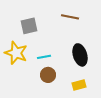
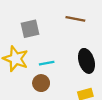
brown circle: (48, 75) -> (41, 83), moved

